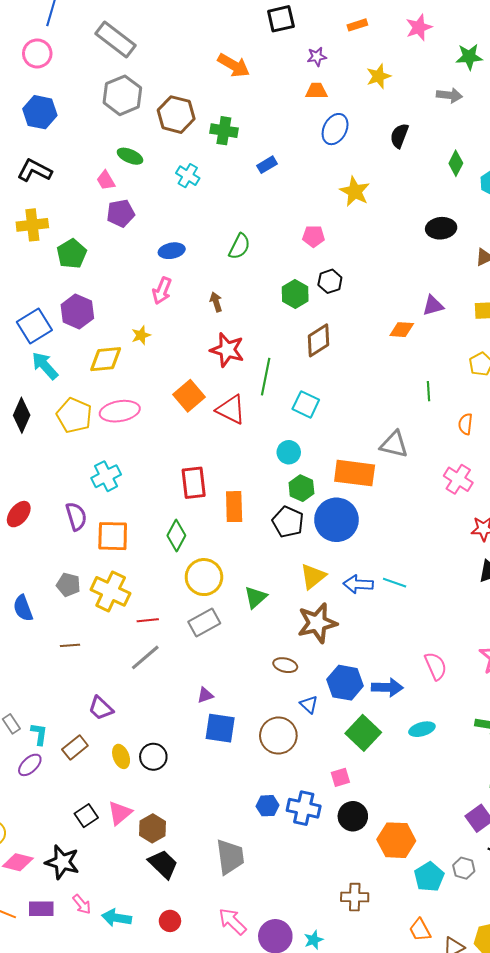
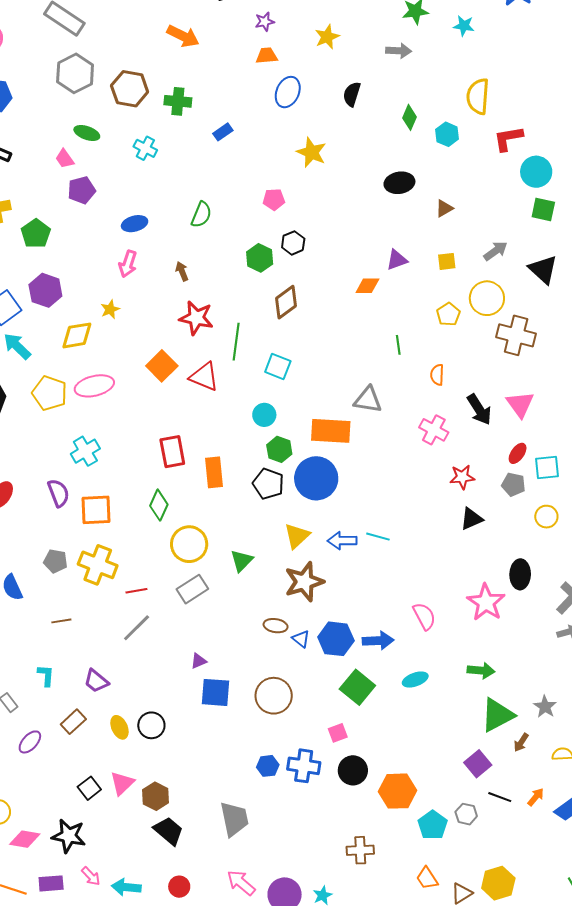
blue triangle: (309, 704) -> (301, 639), moved
cyan L-shape: (39, 734) -> (46, 675), moved

